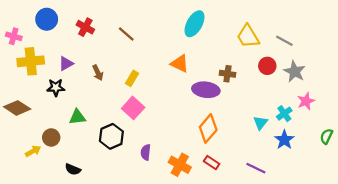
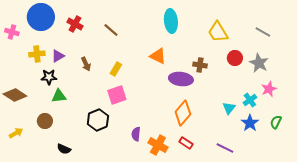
blue circle: (47, 19) -> (41, 17), size x1.4
cyan ellipse: (195, 24) -> (171, 21), turned -35
gray line: (284, 41) -> (263, 32), moved
yellow cross: (31, 61) -> (37, 54), moved, size x0.7
pink square: (133, 108) -> (117, 95), turned 30
green triangle: (77, 117) -> (59, 96), moved
green semicircle: (326, 136) -> (276, 122), moved
yellow arrow: (33, 151) -> (16, 133), moved
purple semicircle: (146, 152) -> (136, 134), moved

